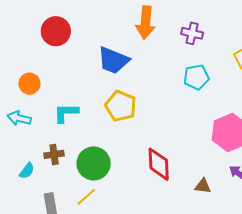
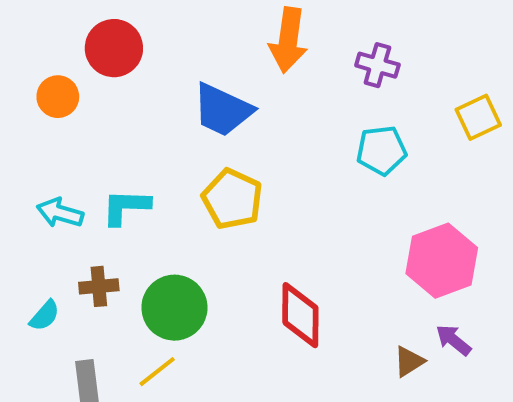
orange circle: (29, 84) -> (58, 97), moved
cyan arrow: (19, 118) -> (60, 213), moved
brown triangle: (203, 186) -> (409, 361), moved, turned -42

